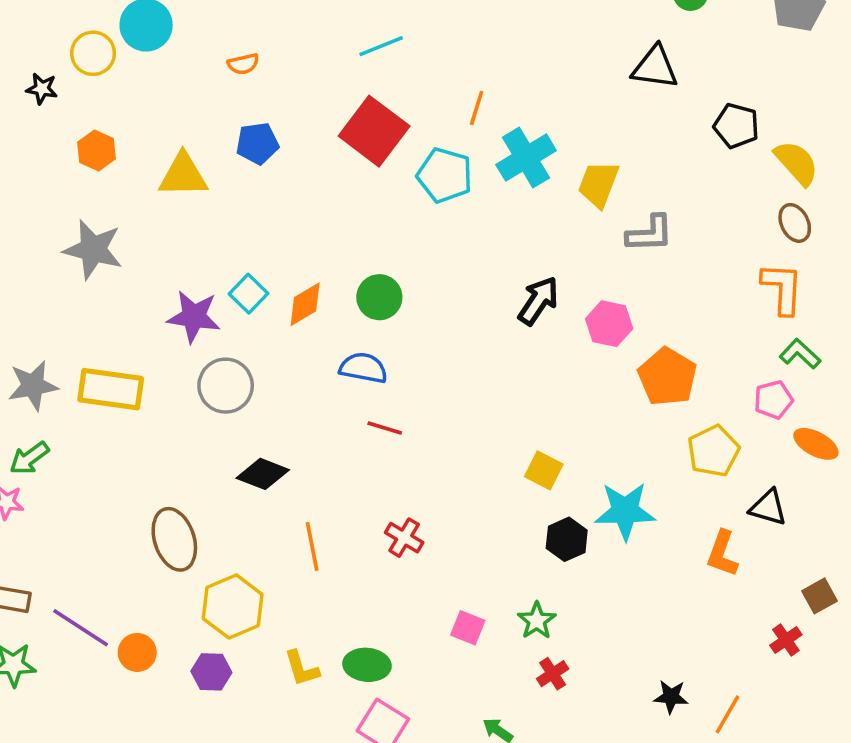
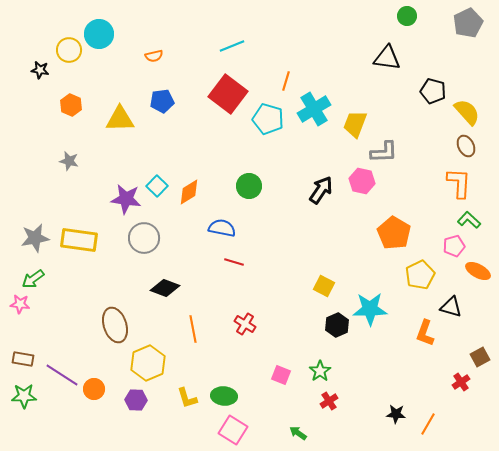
gray star: (93, 249) -> (69, 161), size x0.6
green circle: (379, 297) -> (249, 186), moved
pink hexagon: (609, 324) -> (362, 181), moved

